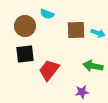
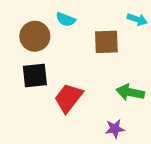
cyan arrow: (98, 33) -> (137, 19), moved

